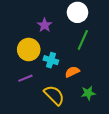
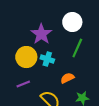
purple star: (45, 25) -> (41, 34), size x1.5
cyan cross: (51, 60) -> (47, 59), moved

